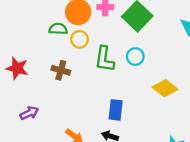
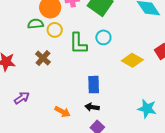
brown cross: (61, 70) -> (43, 58), turned 35

